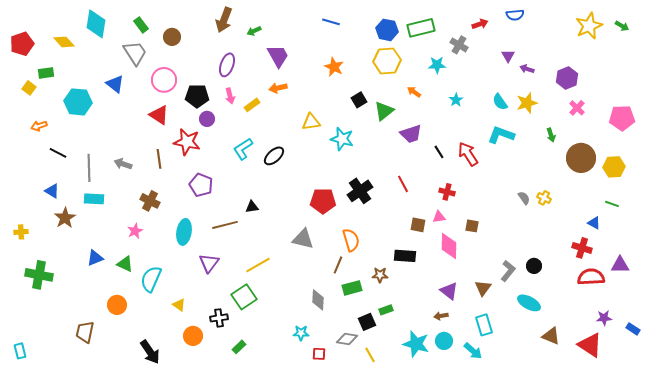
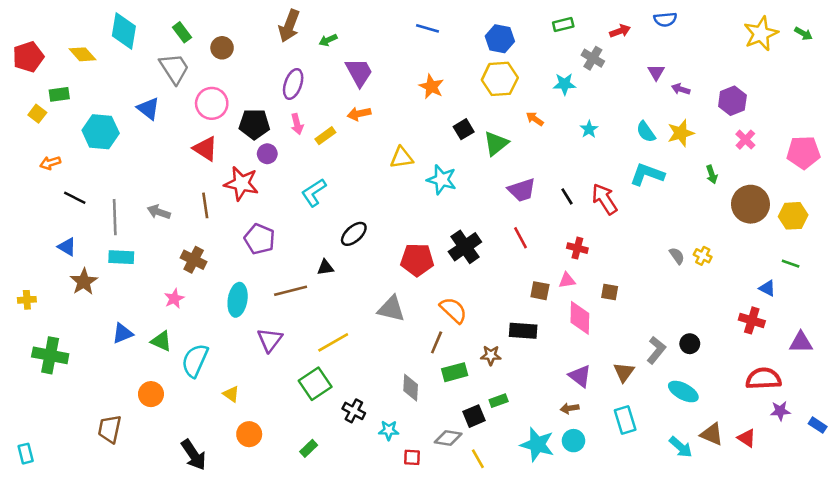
green rectangle: (421, 28) -> (563, 25), moved, size x0.6
purple trapezoid: (411, 134) -> (522, 190), moved
black ellipse: (274, 156) -> (354, 234), moved
orange semicircle: (351, 240) -> (453, 310), turned -30
red semicircle: (591, 277) -> (763, 379), moved
black cross: (219, 318) -> (354, 411), moved, turned 36
red triangle: (590, 345) -> (747, 438), moved, size x0.6
cyan arrow: (473, 351) -> (681, 447), moved

